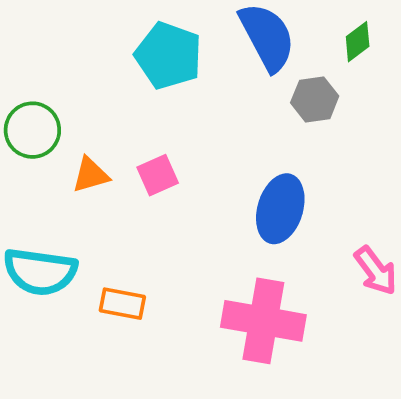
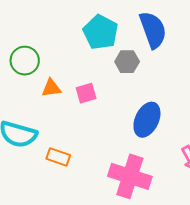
gray hexagon: (315, 99) -> (127, 62), moved

